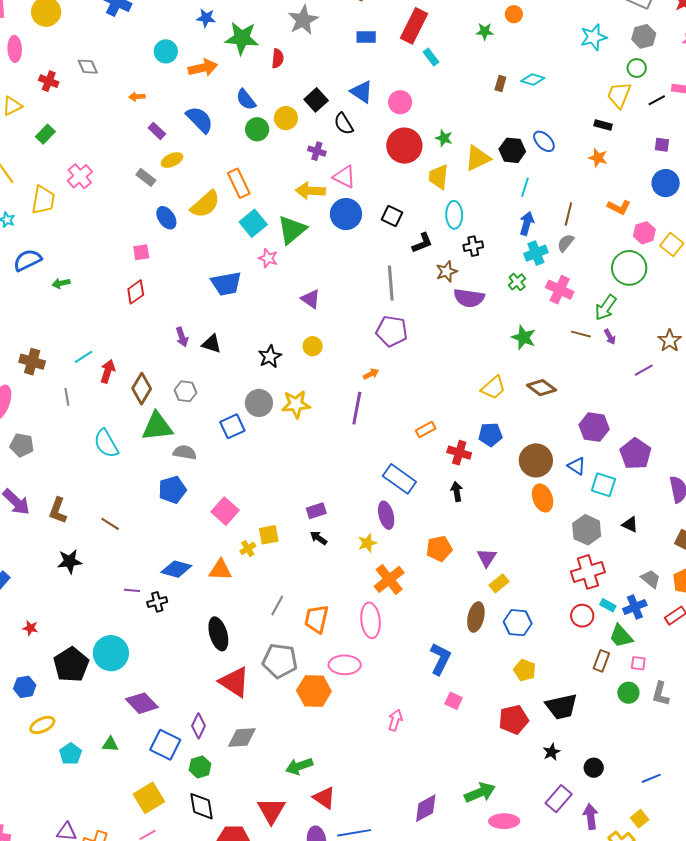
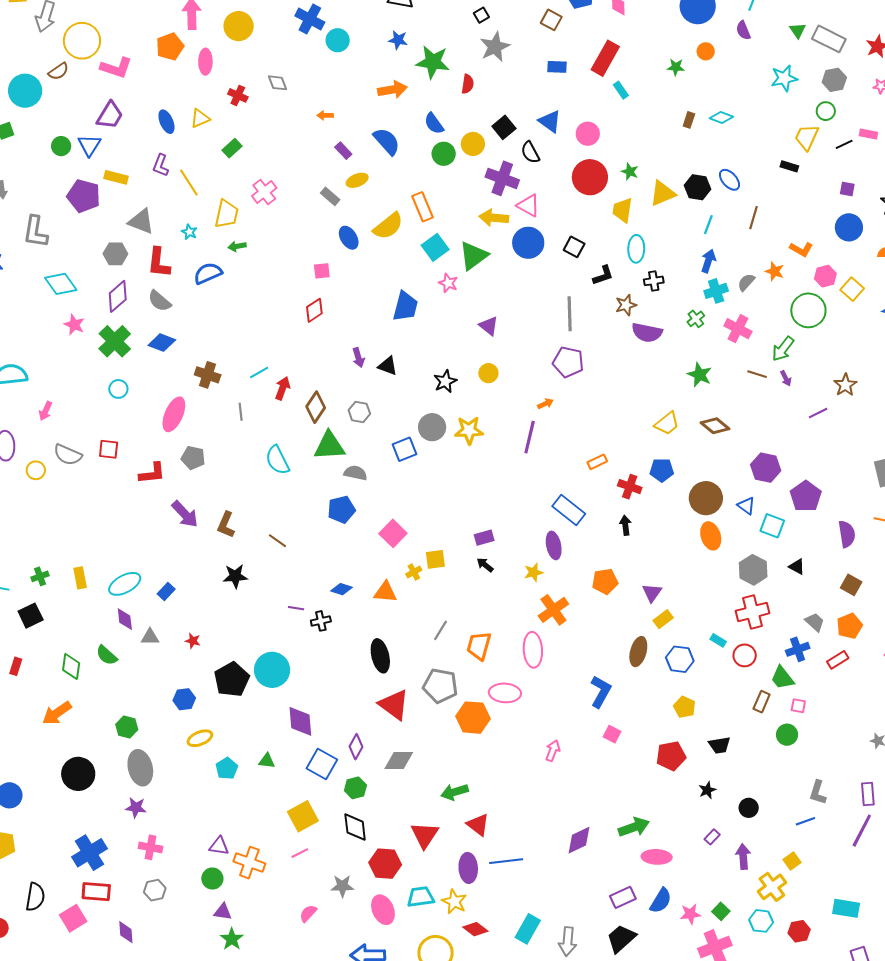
cyan circle: (166, 51) -> (338, 40), moved
purple cross: (317, 151) -> (502, 178), size x1.8
orange star: (598, 158) -> (775, 271), moved
brown line: (568, 214) -> (753, 218), moved
green arrow: (61, 283) -> (237, 246), moved
blue trapezoid: (226, 284) -> (405, 306), turned -68
blue diamond: (176, 569) -> (341, 589), size x0.7
cyan rectangle: (608, 605) -> (718, 640), moved
gray L-shape: (660, 694) -> (818, 792), moved
purple diamond: (142, 703) -> (300, 721), turned 36
black trapezoid: (561, 707) -> (719, 745), size x0.7
purple rectangle: (559, 799) -> (712, 837), size x0.6

